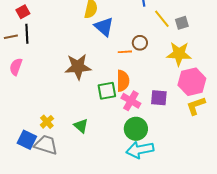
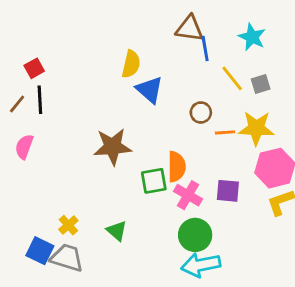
brown line: (11, 37) -> (17, 104), turned -40
orange line: (125, 52) -> (225, 132), moved

